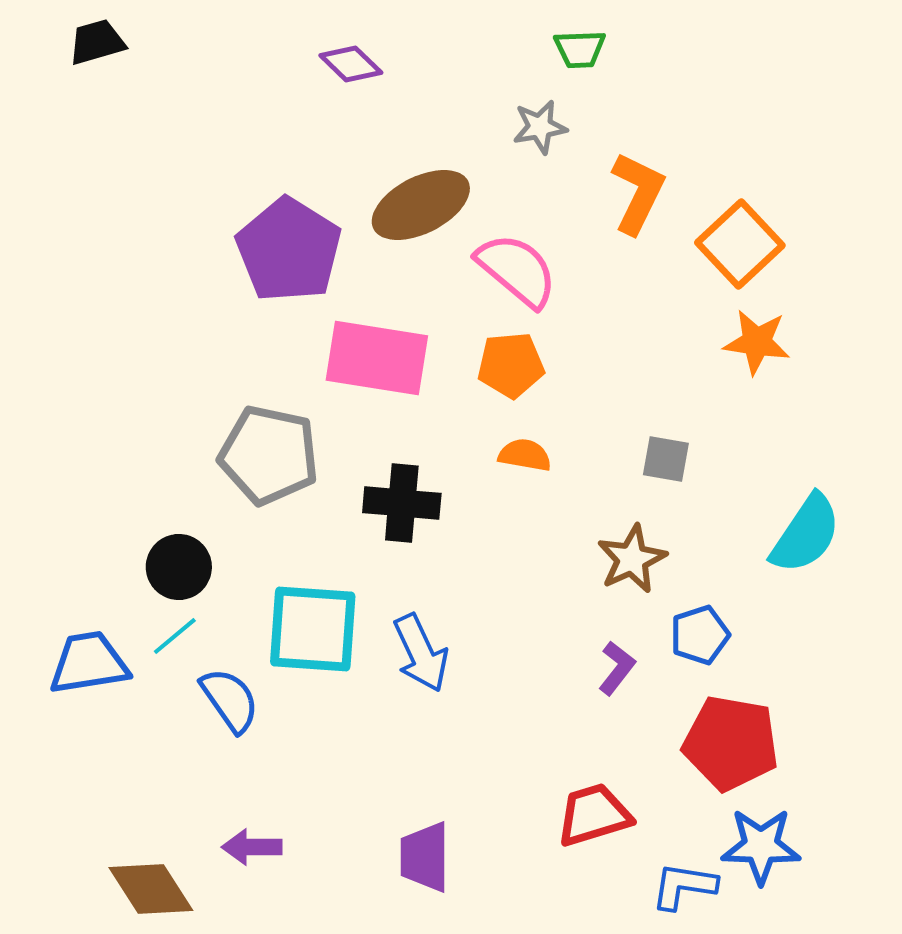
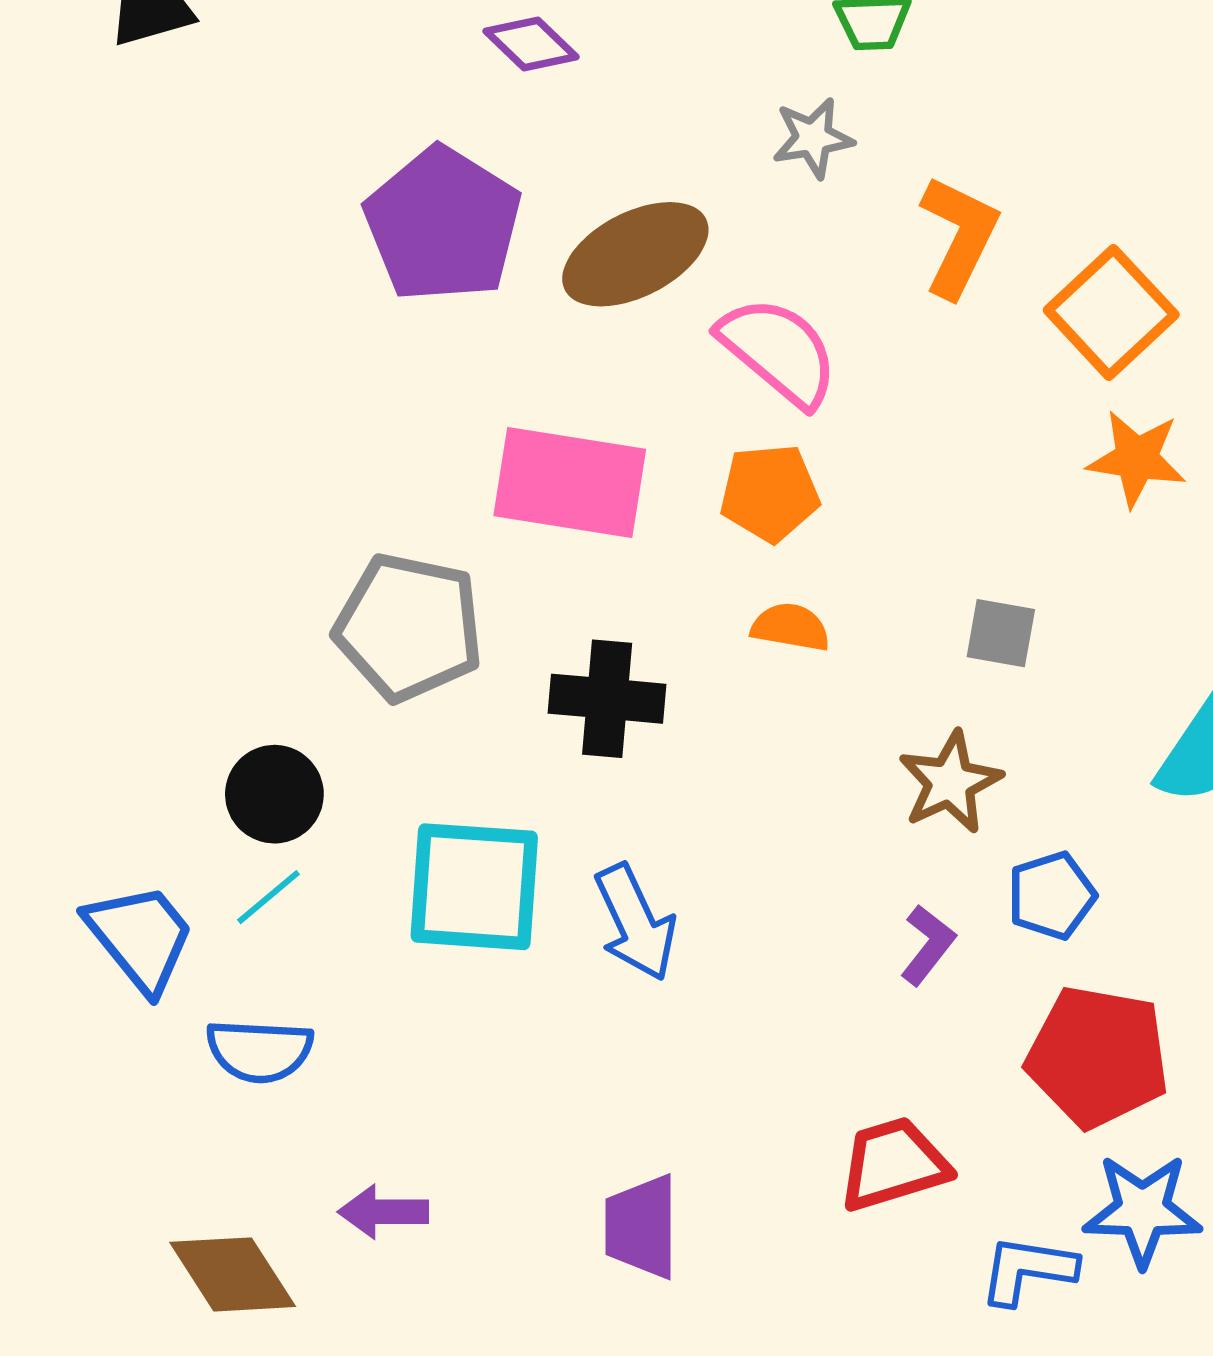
purple pentagon: (289, 250) -> (443, 224), moved
blue trapezoid: (89, 663) -> (140, 937), turned 60
blue semicircle: (230, 700) -> (260, 1051), moved, turned 128

